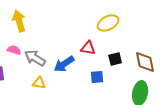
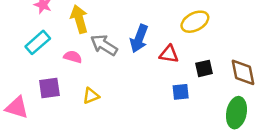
gray arrow: (35, 58) -> (104, 45), moved
blue arrow: (64, 64) -> (139, 39), moved, turned -35
yellow triangle: (39, 83) -> (91, 96), moved, turned -32

